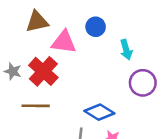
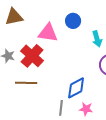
brown triangle: (37, 22) -> (14, 17), moved
blue diamond: (99, 112) -> (76, 88), turned -60

